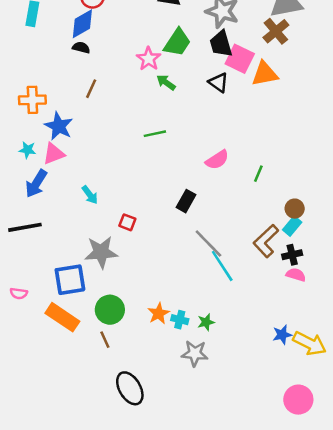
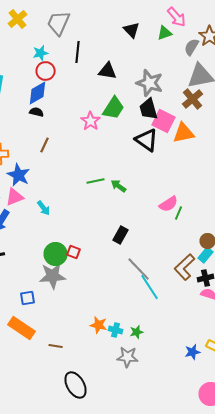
green arrow: (166, 82) -> (119, 186), moved
black triangle: (218, 82) -> (147, 140), size x1.4
pink semicircle: (217, 160) -> (169, 204), moved
cyan arrow: (90, 195) -> (44, 208), moved
blue square: (70, 280) -> (28, 298), size x0.6
green circle: (110, 310) -> (56, 254), moved
orange star: (159, 313) -> (99, 325), turned -30
blue star: (282, 335) -> (193, 352), moved
brown line: (105, 340) -> (56, 346), turned -56

